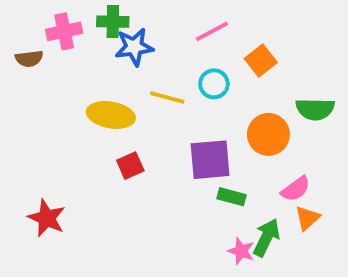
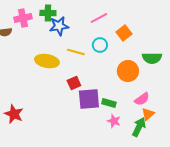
purple square: (210, 160) -> (89, 99), moved
red square: (130, 166) -> (74, 83), moved
green arrow: (266, 238) -> (139, 127), moved
pink star: (241, 251) -> (114, 121), moved

